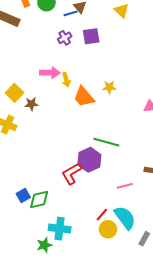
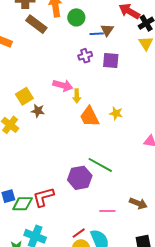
red L-shape: (72, 173) -> (43, 197), moved

